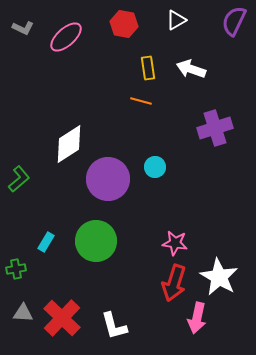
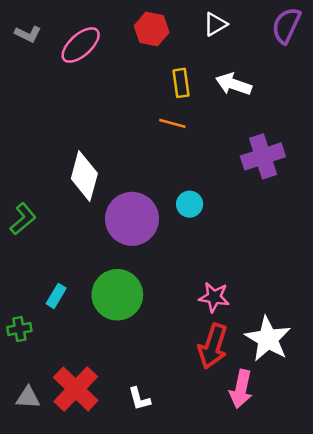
white diamond: (69, 144) -> (84, 176), turned -42
gray triangle: (23, 313) -> (28, 398), moved
white L-shape: (114, 326) -> (139, 399), size x0.7

